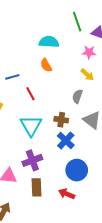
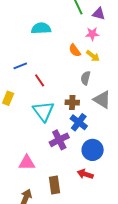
cyan semicircle: (49, 42) -> (41, 28), moved
orange semicircle: (46, 65) -> (75, 50), moved
purple cross: (32, 160) -> (59, 140), moved
brown rectangle: (36, 187) -> (54, 185), moved

